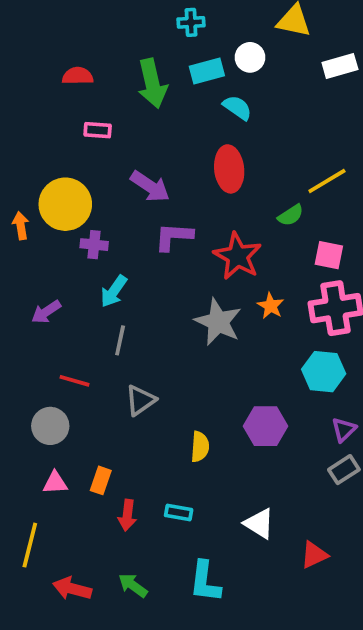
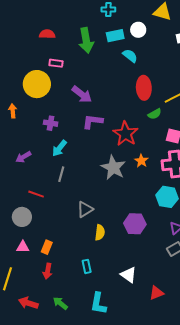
red ellipse: (229, 169) -> (144, 88), moved
yellow circle: (65, 204) -> (37, 84), moved
gray triangle: (140, 400) -> (85, 209), moved
cyan rectangle: (179, 513) -> (87, 266), turned 64
red arrow: (127, 515) -> (48, 271), moved

